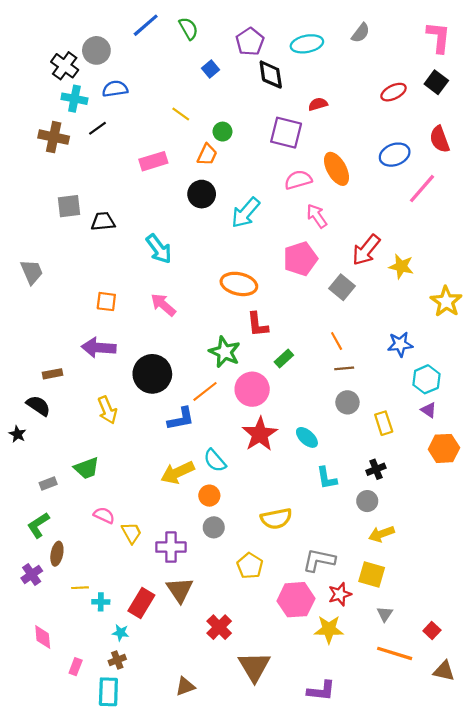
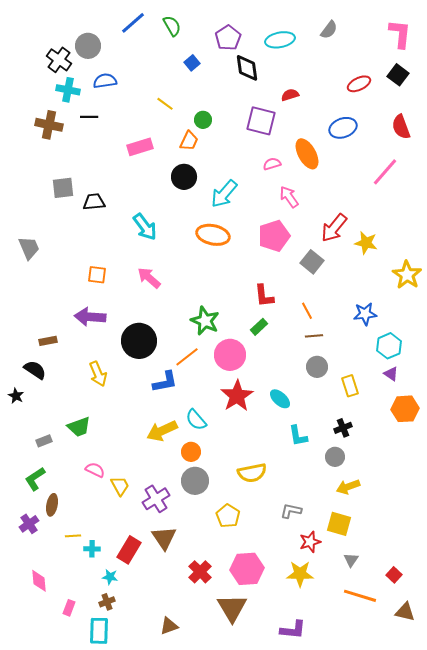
black line: (97, 128) -> (89, 117), turned 36
blue ellipse: (395, 155) -> (343, 128), moved
pink semicircle: (298, 180) -> (272, 164), size x0.7
orange ellipse: (239, 284) -> (213, 235), moved
red L-shape: (258, 325) -> (264, 296), moved
gray circle: (214, 527) -> (195, 481), size x1.4
purple cross: (171, 547) -> (156, 499), turned -32
gray L-shape: (319, 560) -> (291, 511), size x0.7
pink hexagon: (296, 600) -> (247, 569), moved

